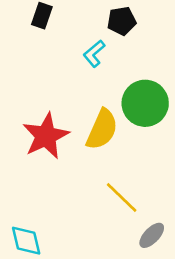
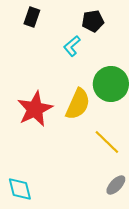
yellow line: (122, 197) -> (107, 142), moved

